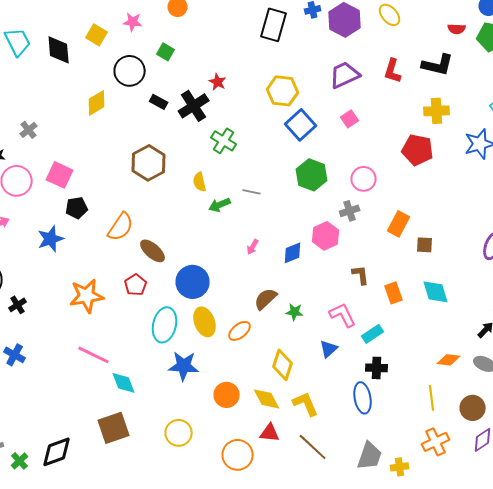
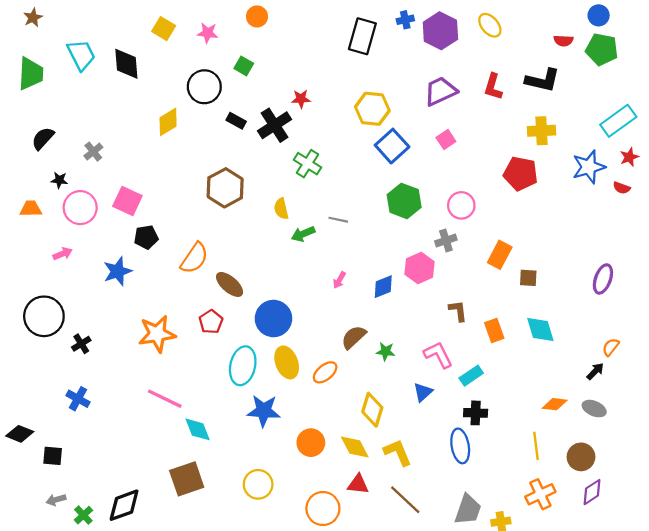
yellow square: (97, 35) -> (164, 29), moved
red star: (218, 82) -> (301, 99), turned -30

